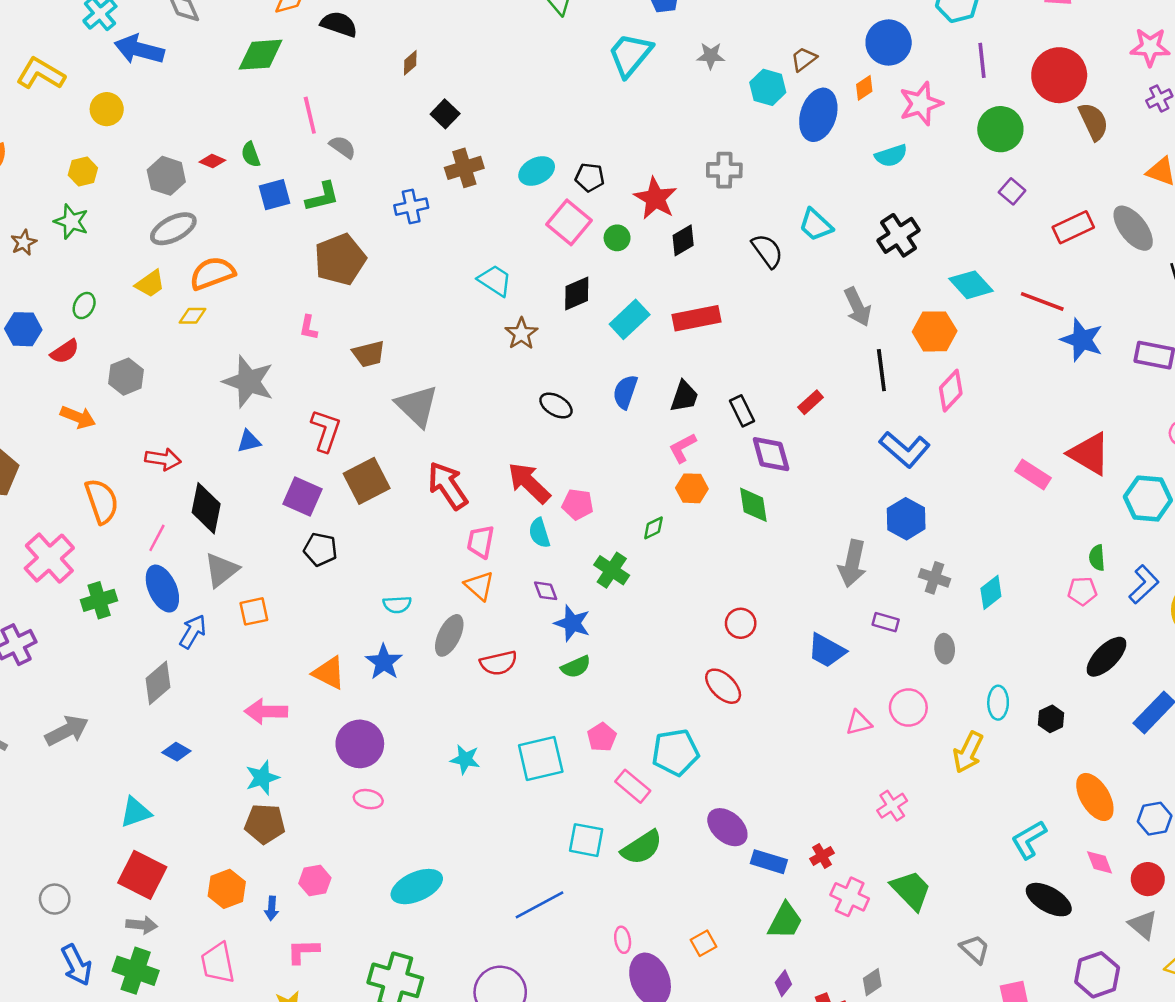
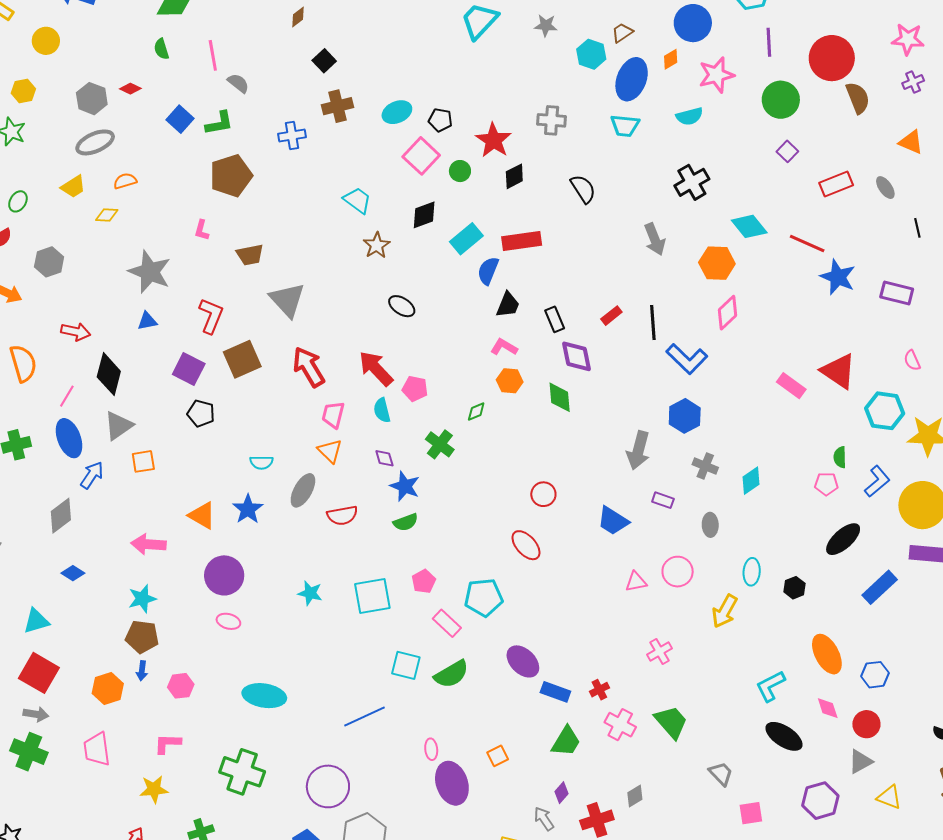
green semicircle: (251, 154) -> (161, 49), moved
blue square: (275, 195) -> (180, 119), turned -36
cyan trapezoid: (816, 225) -> (625, 126), moved, turned -40
gray ellipse: (1133, 228) -> (885, 188), size x0.6
orange semicircle: (212, 273) -> (125, 181), size x0.6
black line: (881, 370) -> (653, 322), moved
blue semicircle: (625, 392) -> (488, 271), moved
pink L-shape: (683, 448) -> (504, 347), turned 56
cyan ellipse: (417, 887) -> (264, 696), turned 30
blue arrow: (272, 908) -> (142, 671), moved
gray triangle: (1143, 925) -> (860, 762), turned 48

